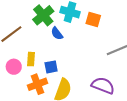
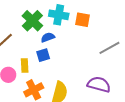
blue semicircle: (57, 33) -> (48, 37), turned 112
blue square: (51, 67) -> (43, 55), moved

